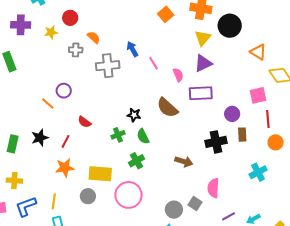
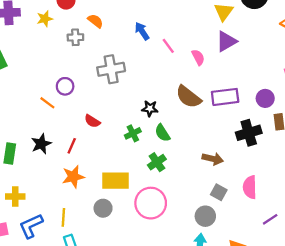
gray cross: (108, 66) -> (111, 69), moved
purple rectangle: (201, 93) -> (225, 97), moved
gray square: (195, 204) -> (219, 192), moved

